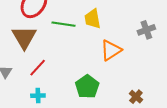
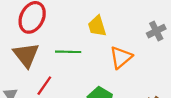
green line: (63, 24) -> (68, 52), moved

